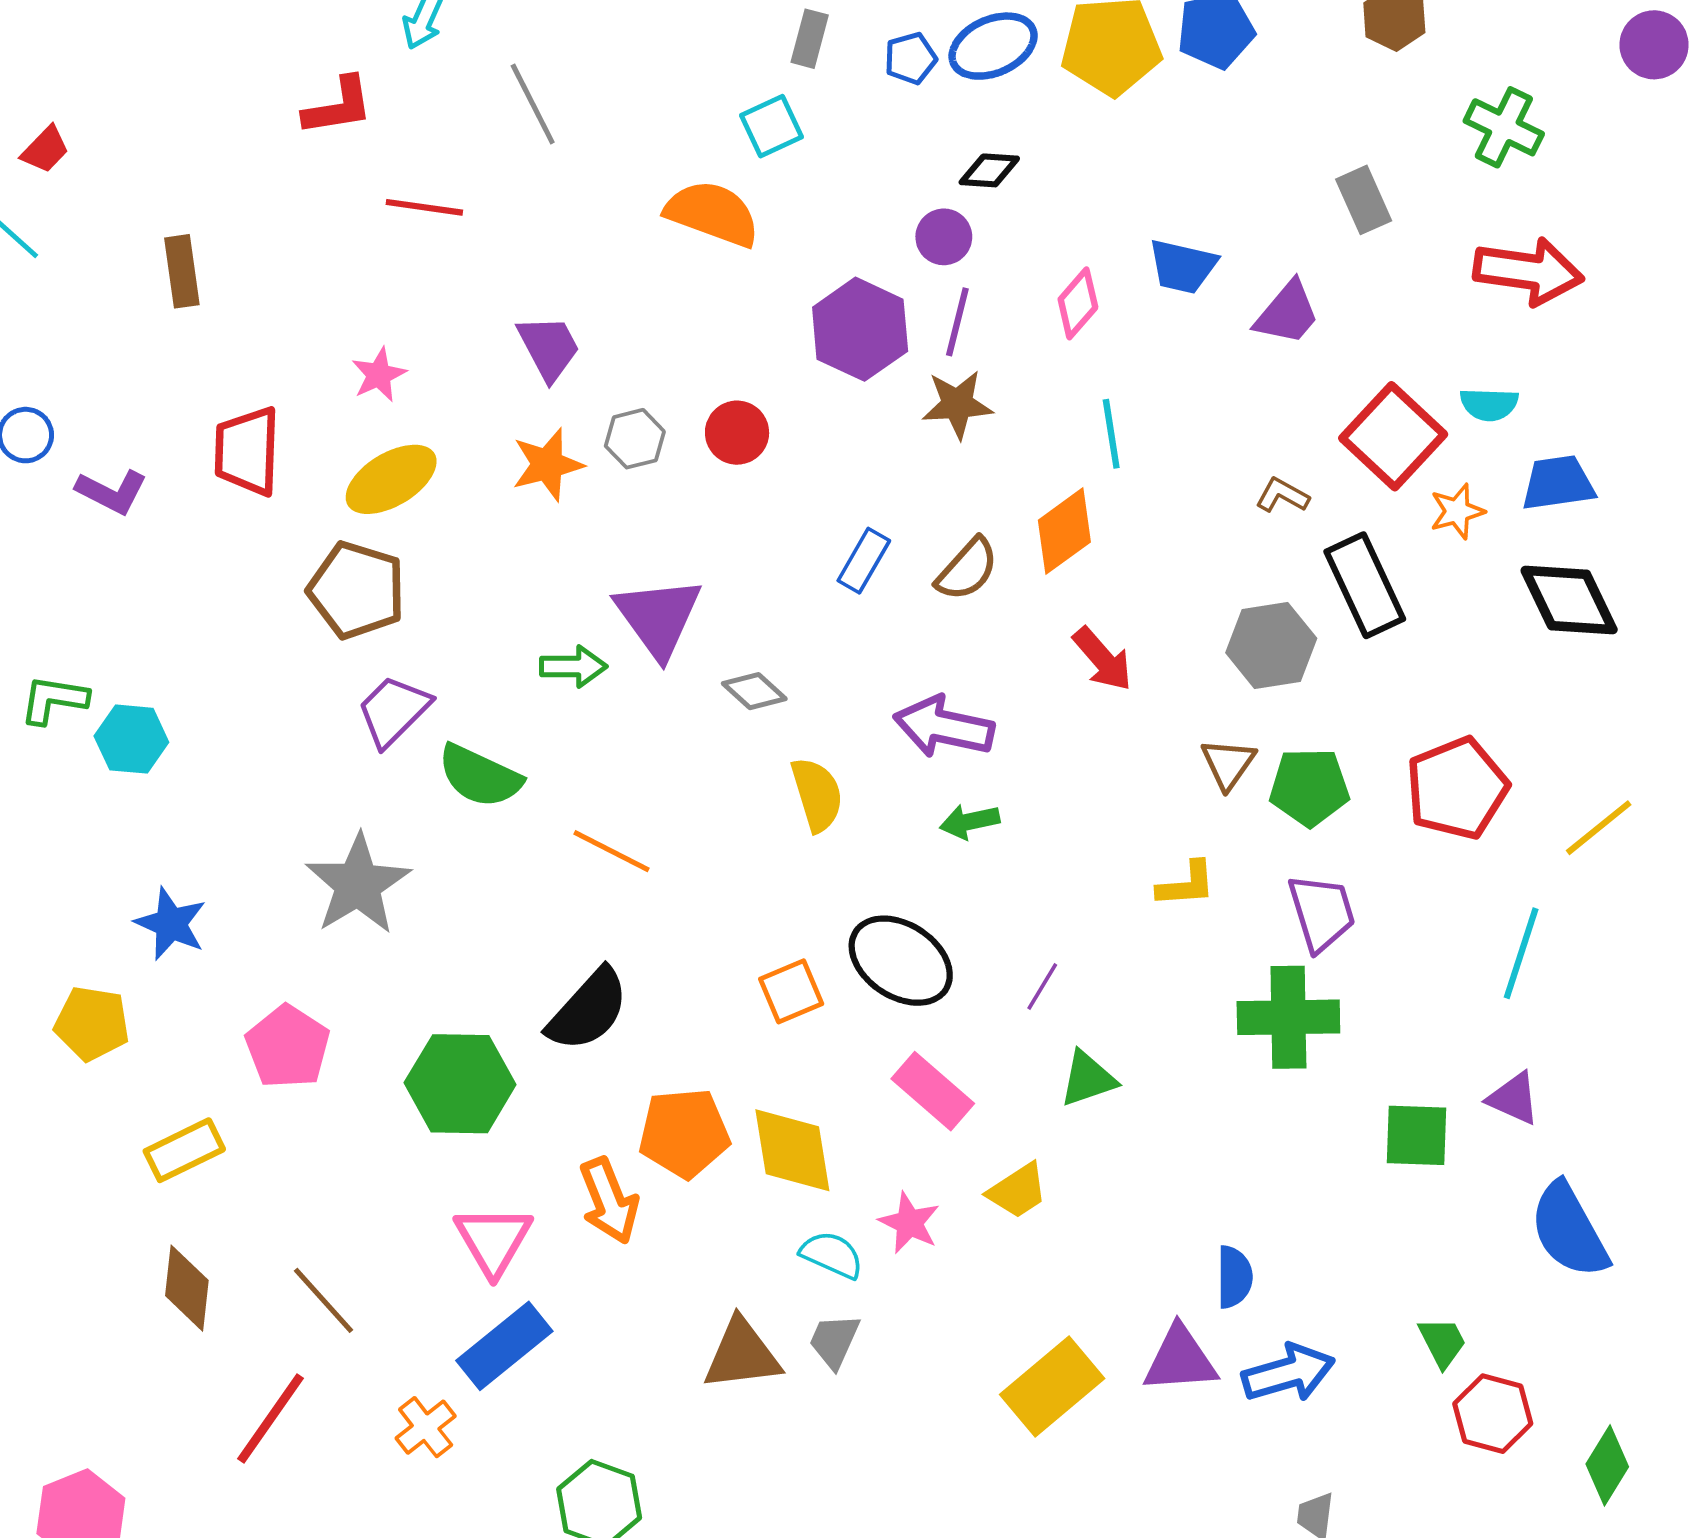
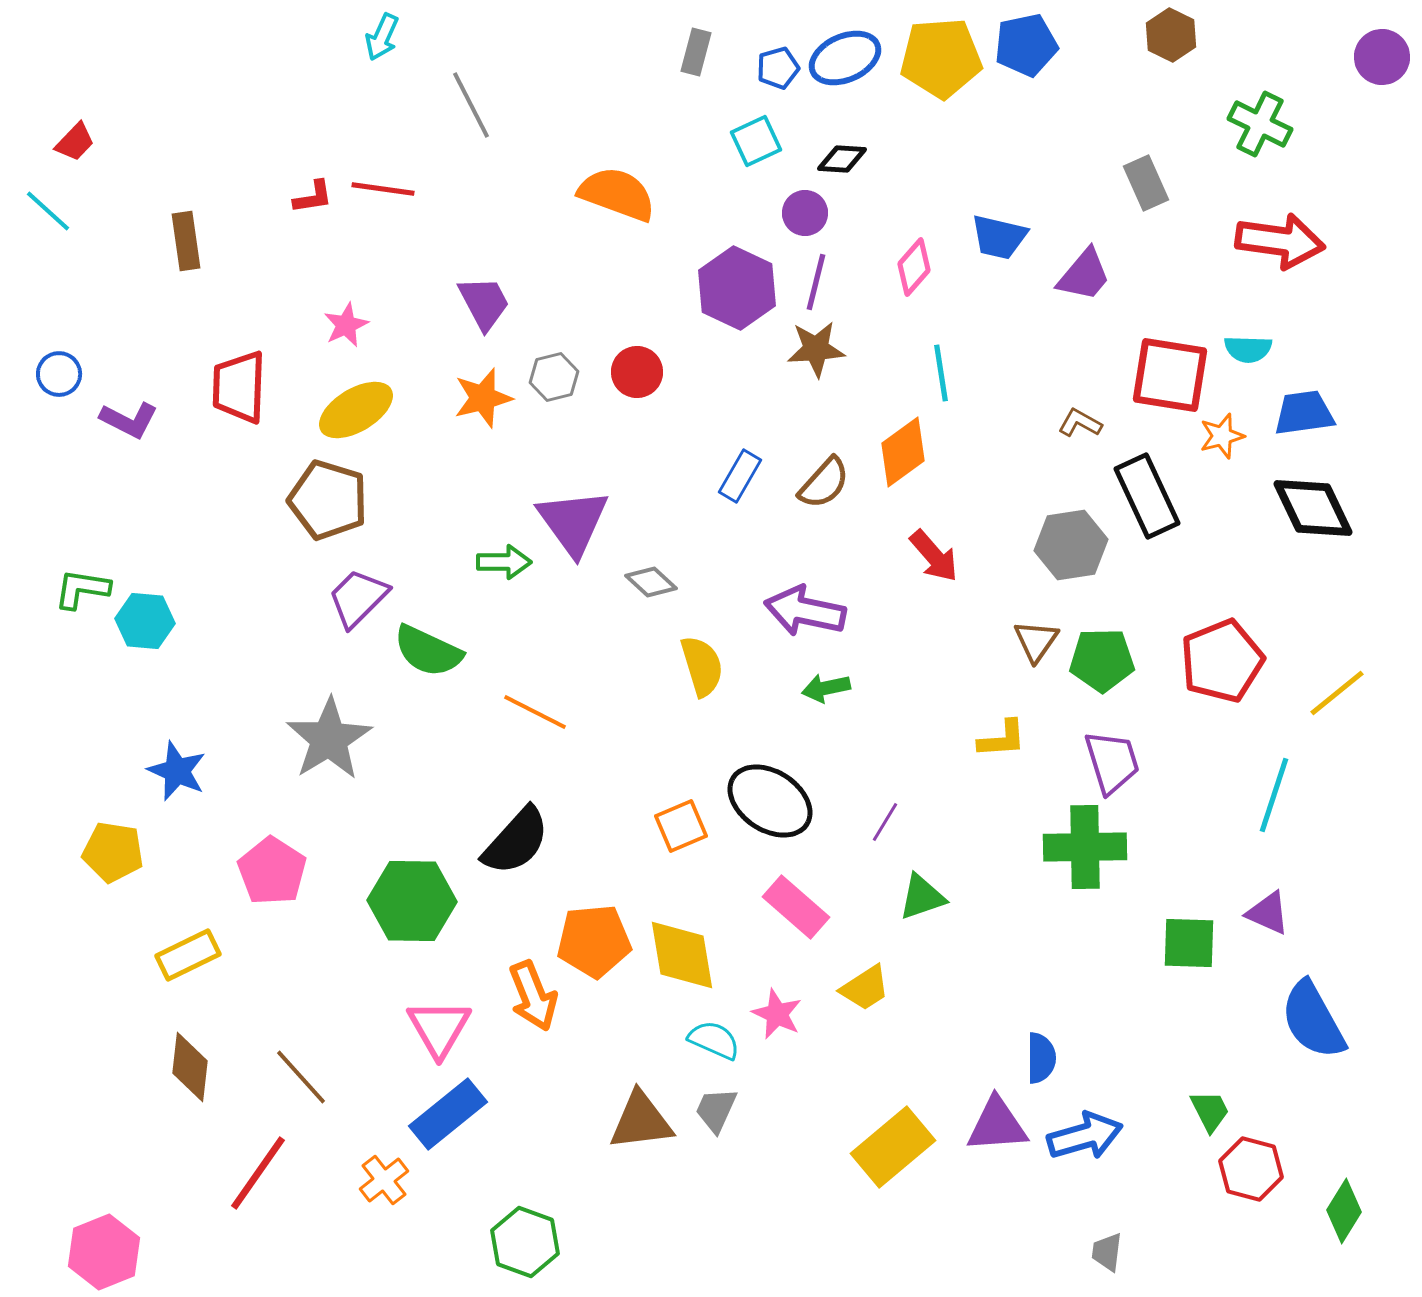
red L-shape: (338, 106) -> (313, 197), moved, size x0.7
cyan square: (771, 126) -> (756, 141), moved
red square: (1393, 436) -> (1170, 375), turned -34

